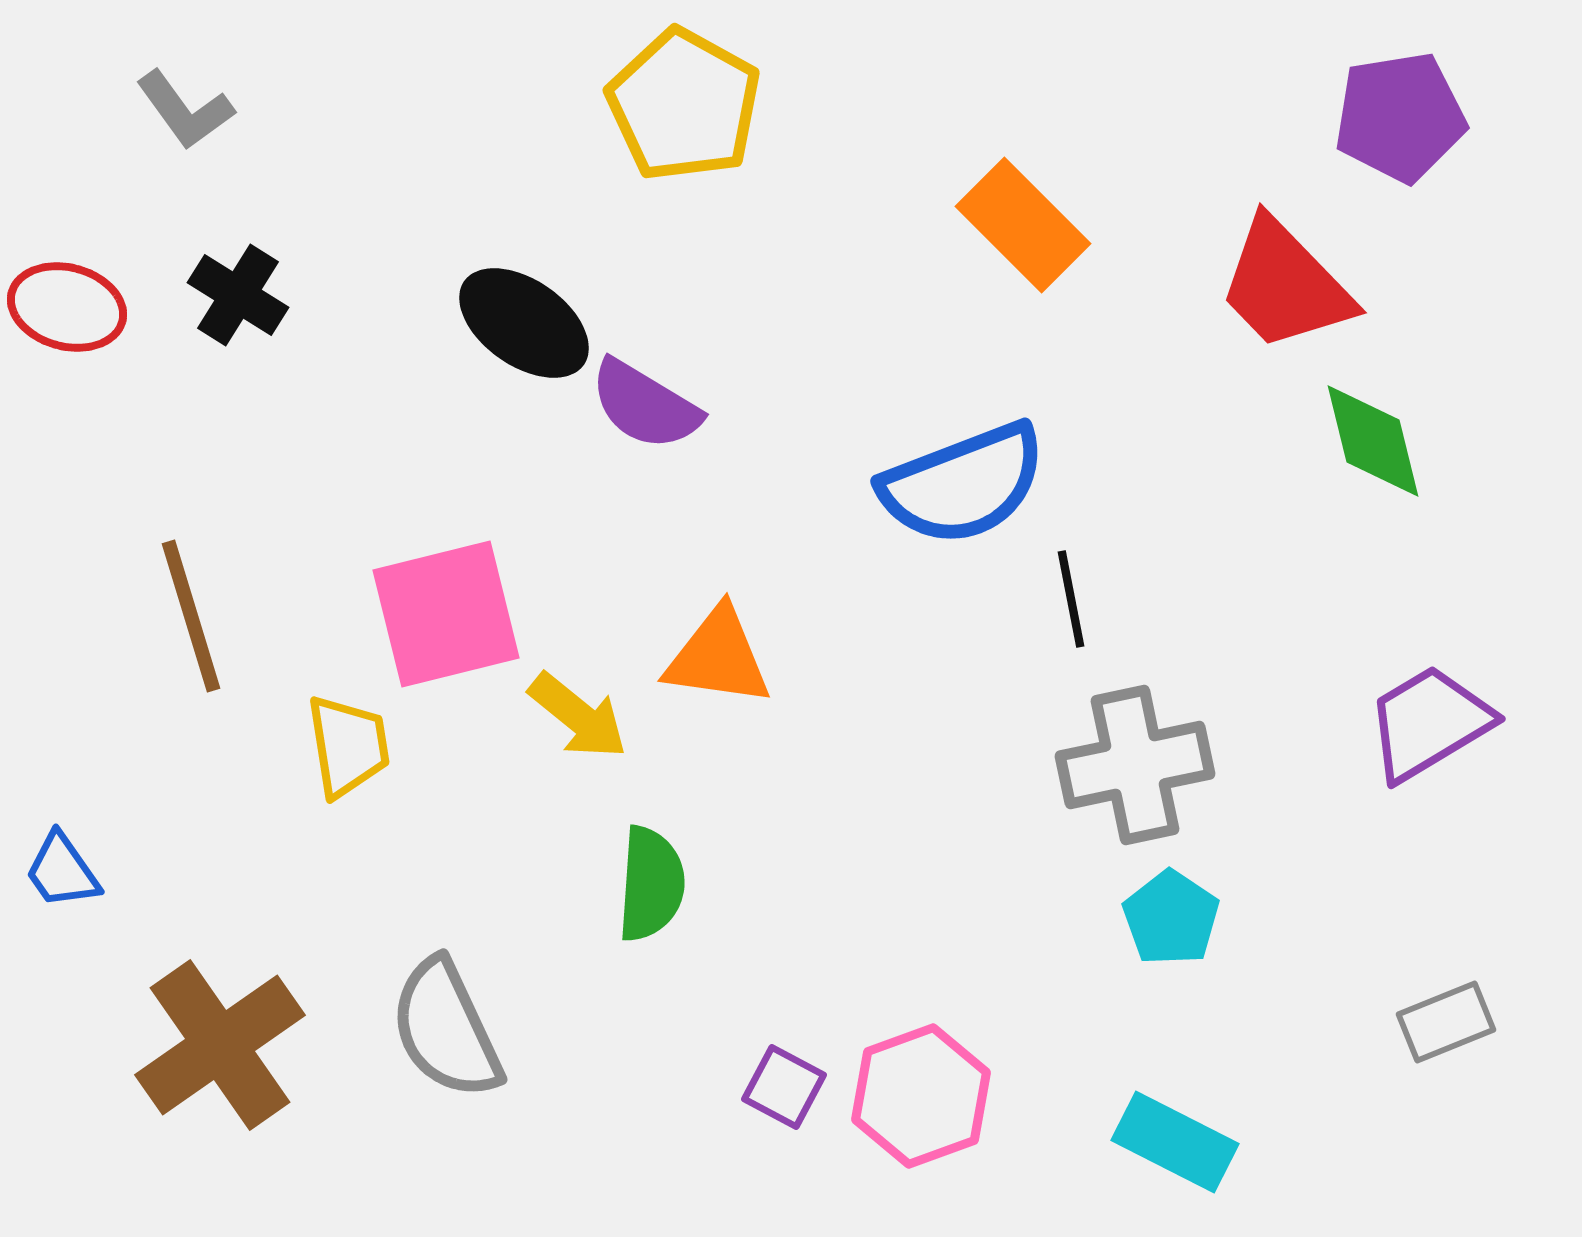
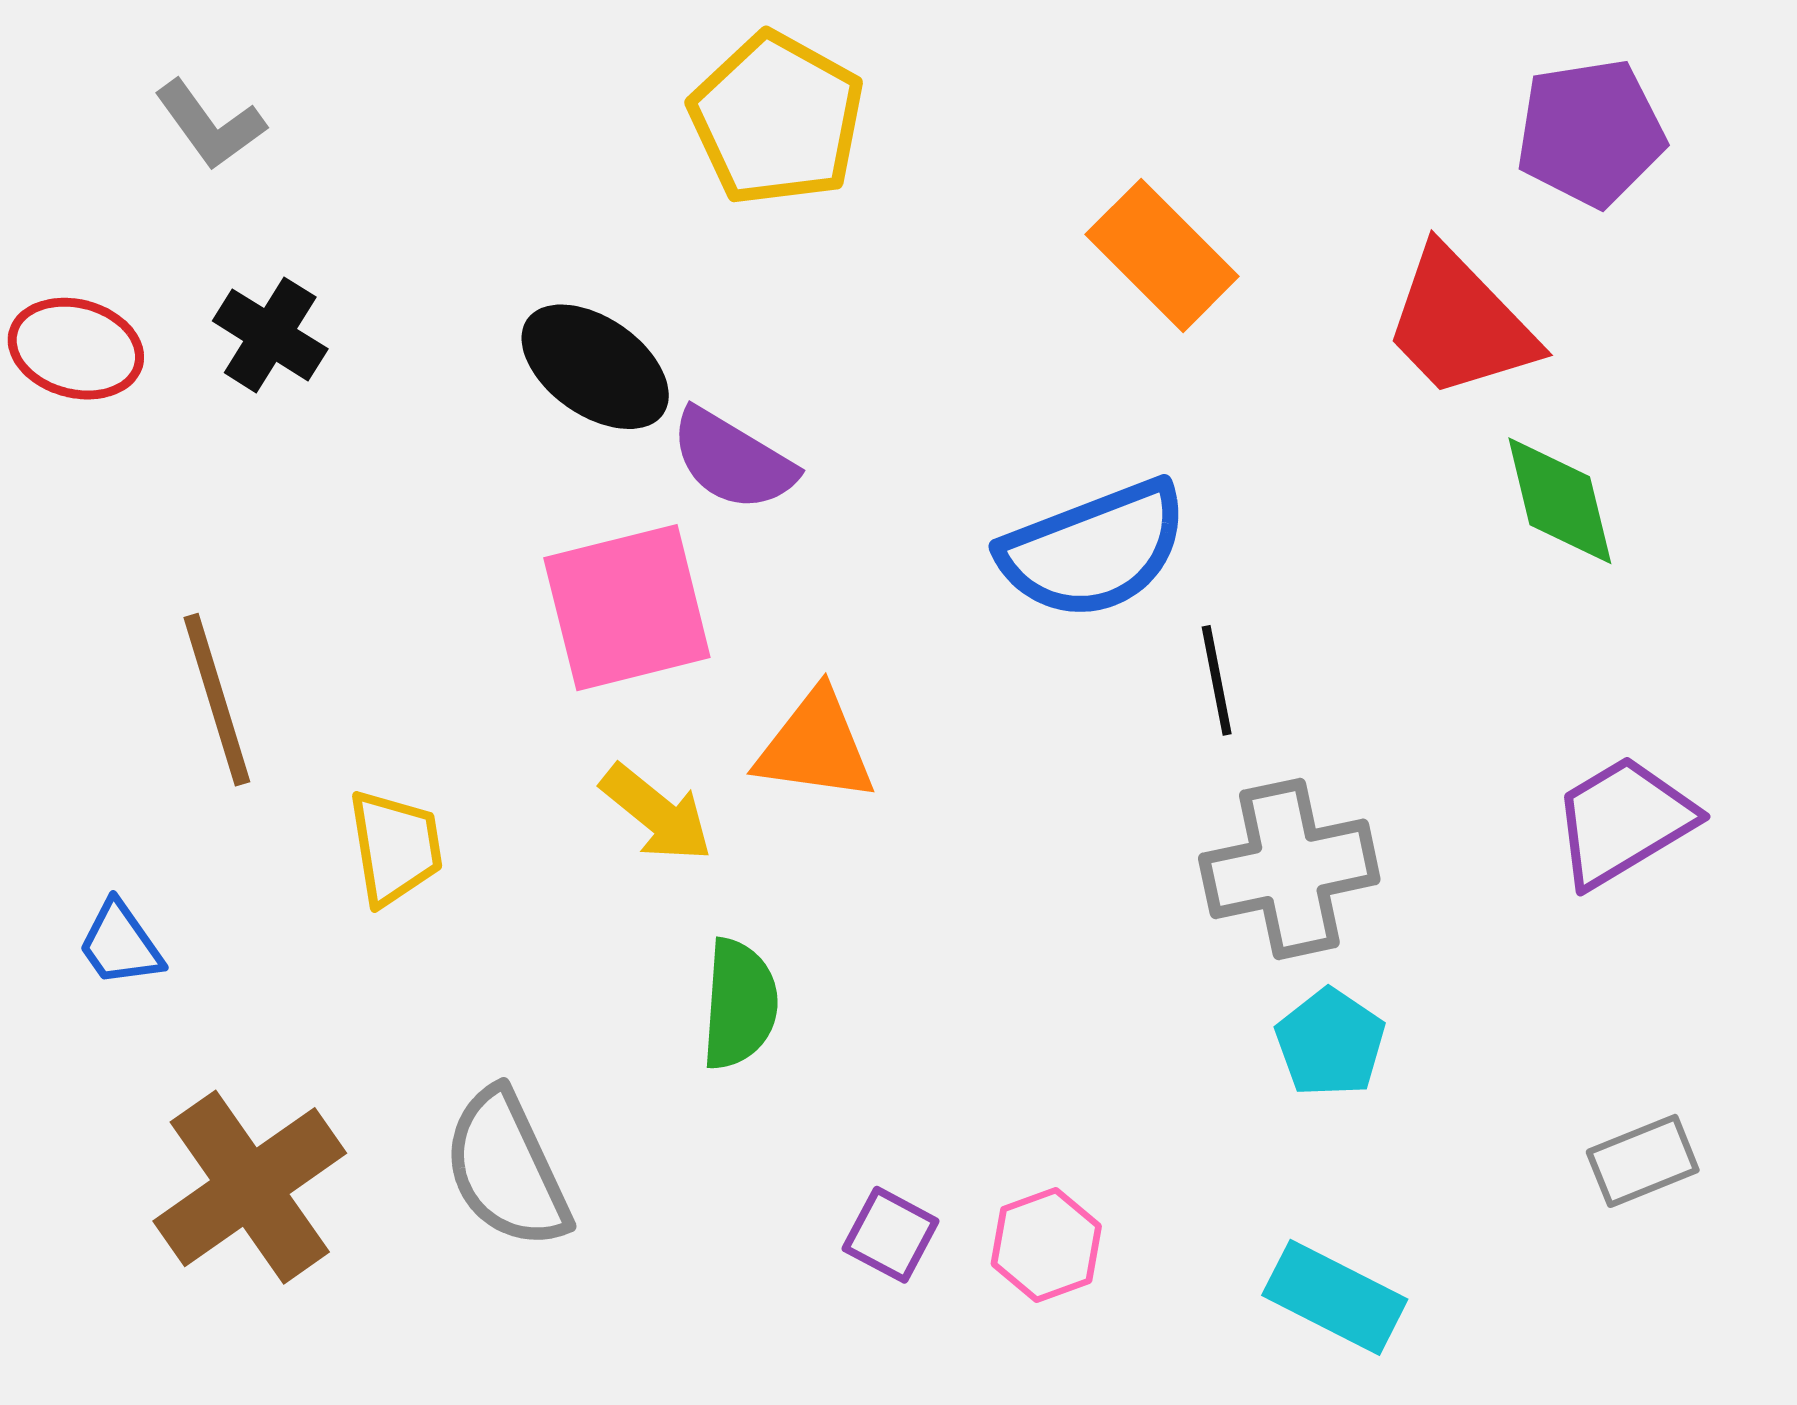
pink square: (446, 614) -> (627, 608), moved
blue trapezoid: (62, 871) -> (120, 944), moved
pink hexagon: (921, 1096) -> (1046, 1245), size x0.7

